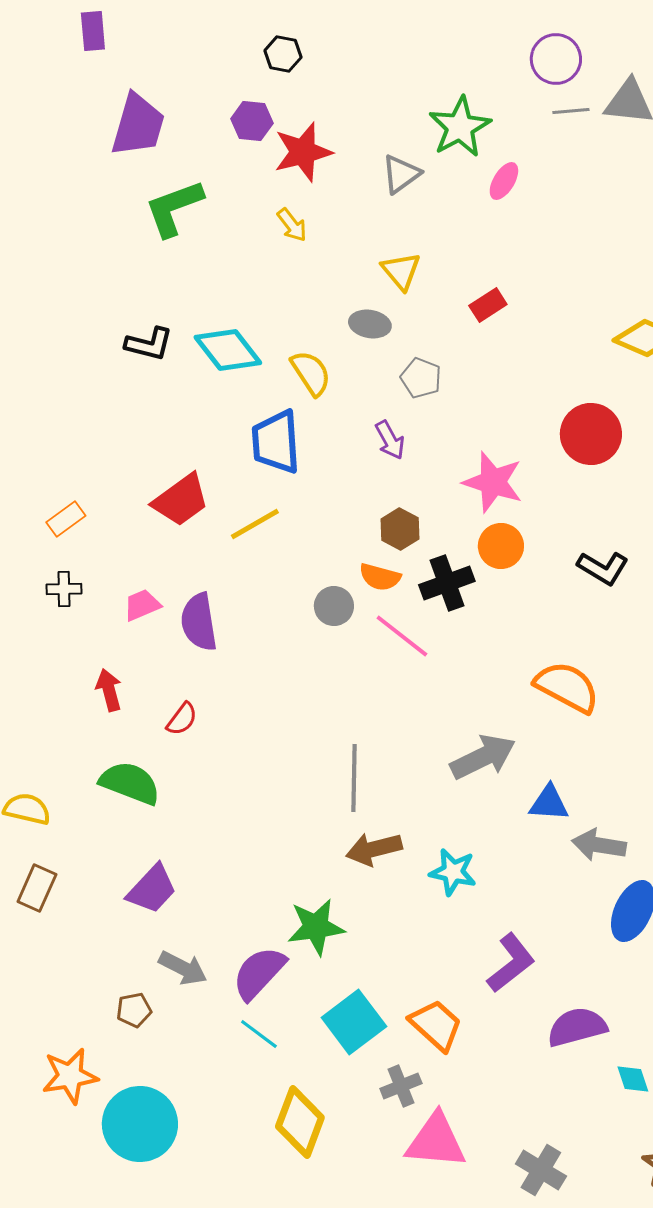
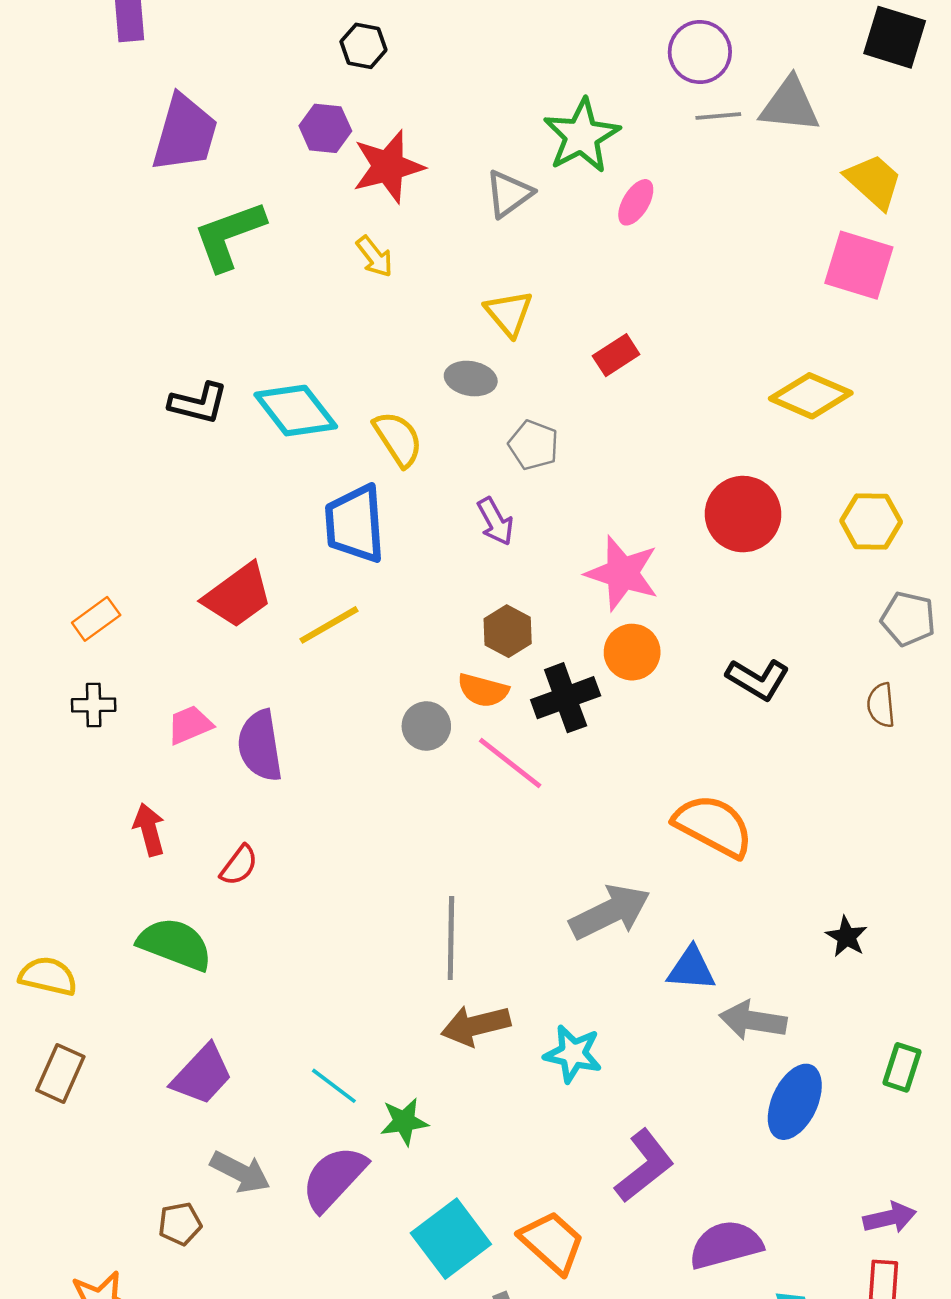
green star: (316, 927) -> (404, 1122), size x0.7
cyan line: (259, 1034) -> (334, 1086), moved

